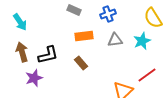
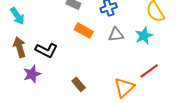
orange rectangle: (84, 36) -> (84, 31), turned 36
black L-shape: (48, 55) -> (46, 50), turned 40
brown rectangle: (81, 63) -> (79, 84), moved

